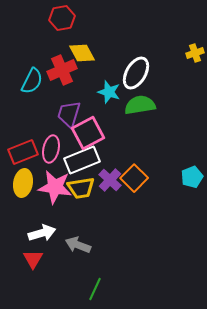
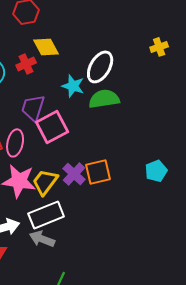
red cross: (62, 70) -> (26, 64), size x0.7
white rectangle: (82, 160) -> (46, 215), moved
orange square: (134, 178) -> (98, 172), turned 32
yellow trapezoid: (81, 188) -> (45, 182), turned 136

